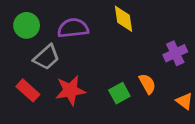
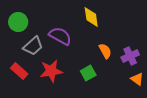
purple semicircle: (73, 28) -> (60, 36), moved, turned 35
purple cross: (175, 53) -> (130, 56), moved
orange semicircle: (147, 84) -> (105, 51), moved

